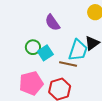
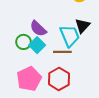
purple semicircle: (52, 23) -> (38, 29), moved
cyan trapezoid: (78, 50) -> (70, 36), turned -30

